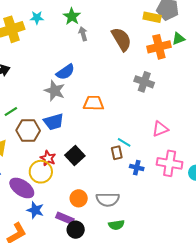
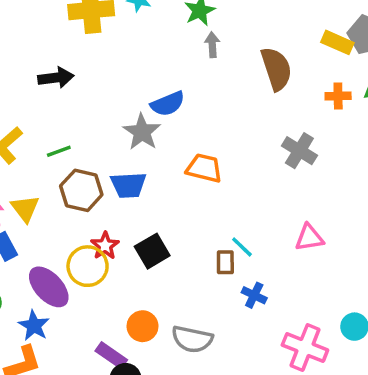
orange cross: (159, 47) -> (338, 96), size x0.6
pink cross: (170, 163) -> (305, 347), moved
blue star: (35, 210) -> (34, 326), moved

